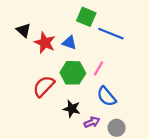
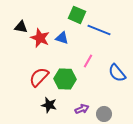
black triangle: (24, 30) -> (21, 27), turned -32
green hexagon: (73, 73) -> (65, 79), moved
blue semicircle: (106, 96) -> (117, 73), moved
black star: (72, 109) -> (49, 105), moved

